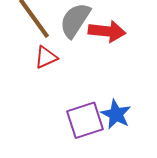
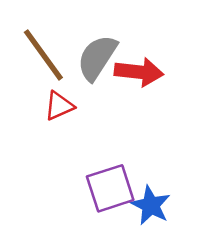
blue star: (116, 114) -> (151, 205), moved

